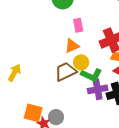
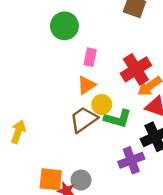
pink rectangle: (78, 25) -> (90, 57), turned 32
purple cross: (98, 89) -> (131, 160), moved

